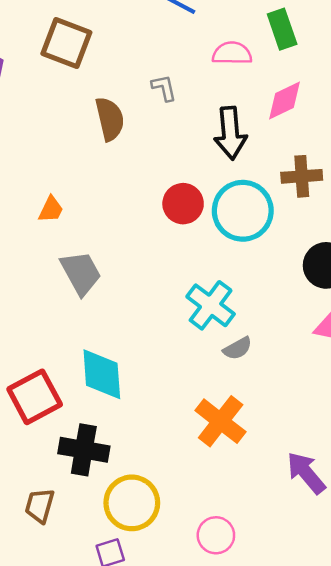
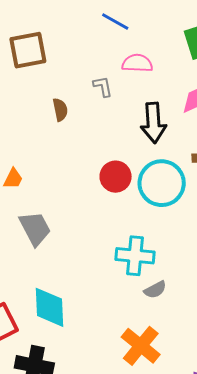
brown square: (66, 43) -> (28, 50), turned -33
pink semicircle: (232, 53) -> (137, 63), moved
brown semicircle: (110, 119) -> (60, 110), size x0.7
cyan cross: (211, 305) -> (135, 256), turned -33

